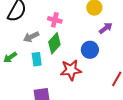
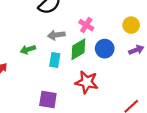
blue circle: (90, 50) -> (105, 49), moved

